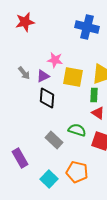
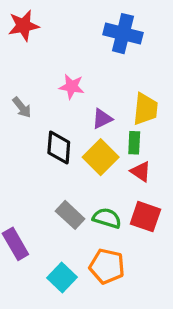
purple triangle: (43, 76) -> (102, 119), moved
yellow square: (73, 77) -> (101, 157), moved, turned 35
green semicircle: (77, 130) -> (107, 218), moved

